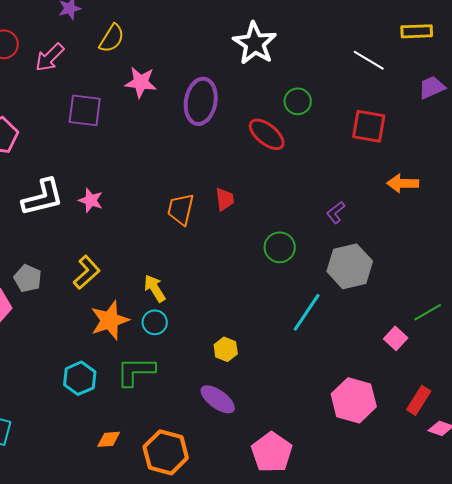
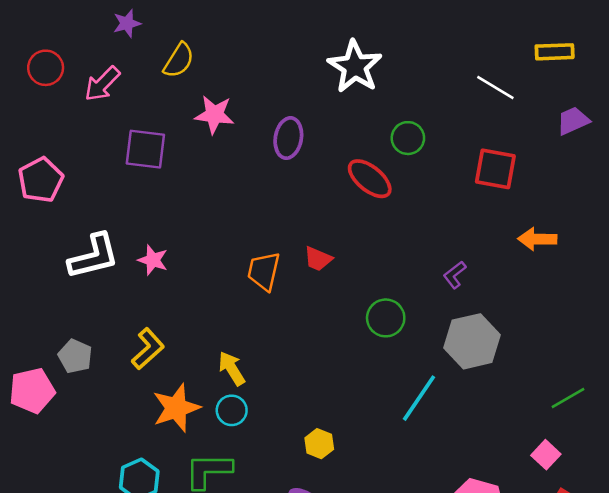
purple ellipse: (201, 101) -> (288, 138), size x0.7
red trapezoid: (225, 199) -> (318, 259), turned 120
pink square: (396, 338) -> (546, 455), moved

